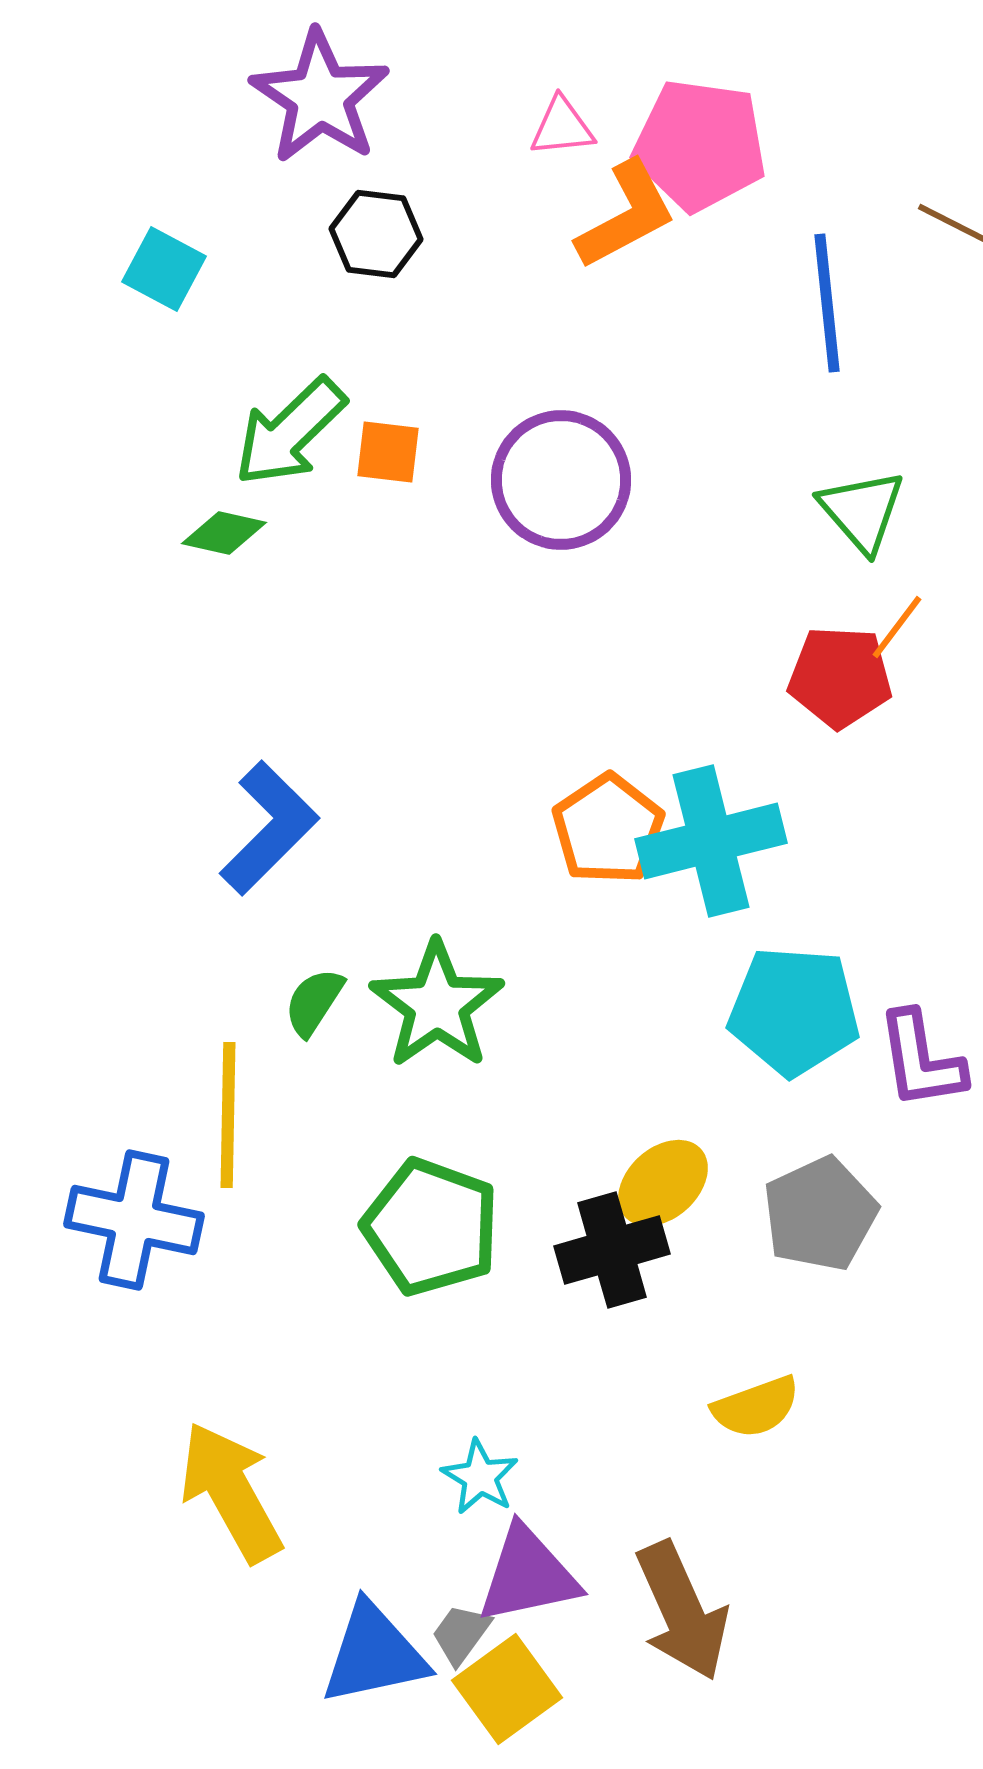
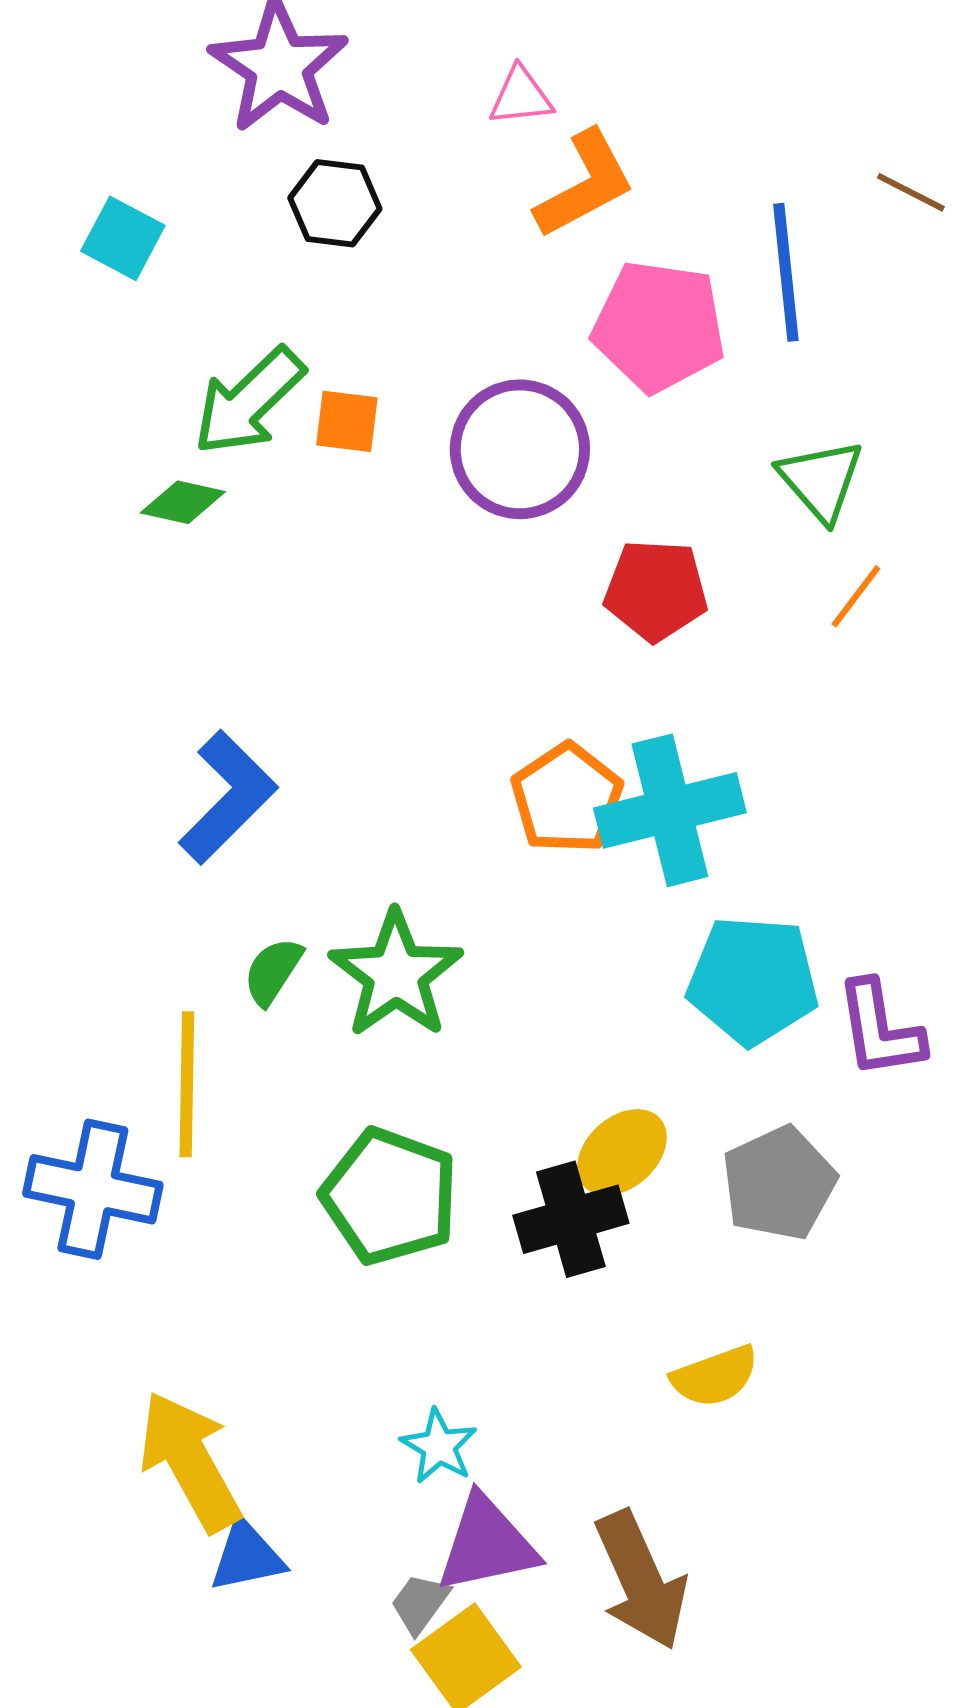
pink pentagon: (700, 145) -> (659, 326), moved
red pentagon: (840, 677) -> (656, 590), moved
blue triangle: (374, 1654) -> (247, 1556), moved, size x0.7

